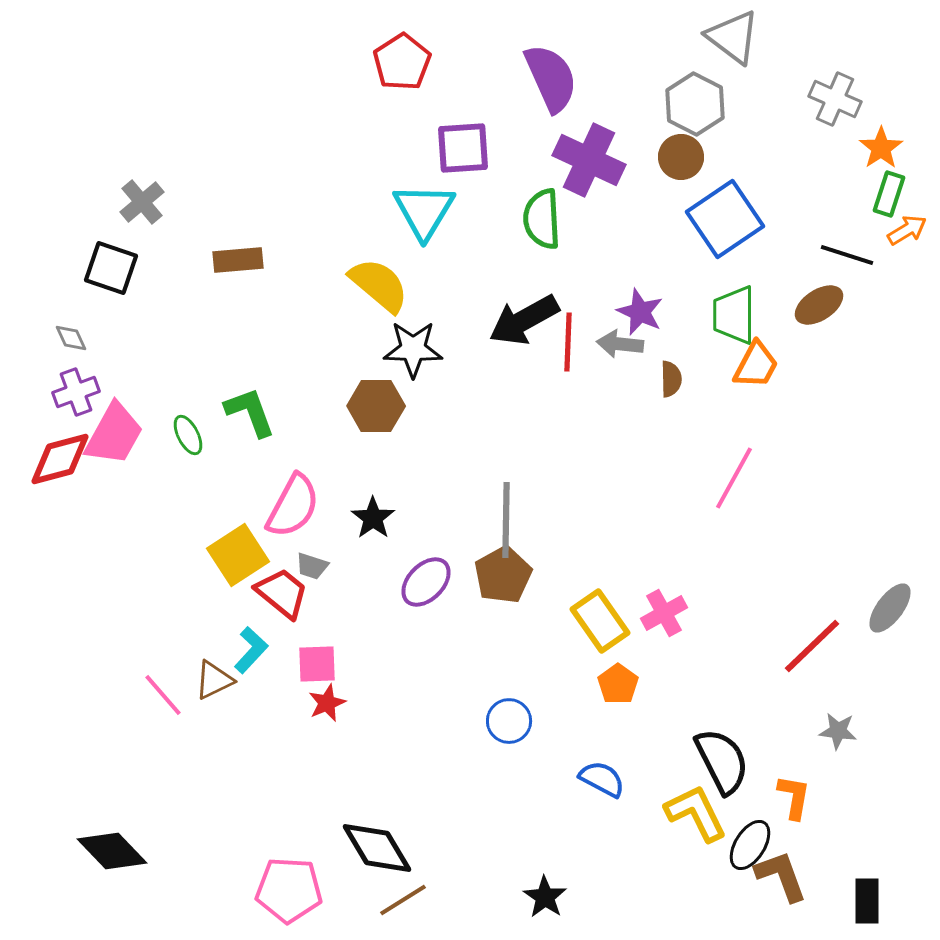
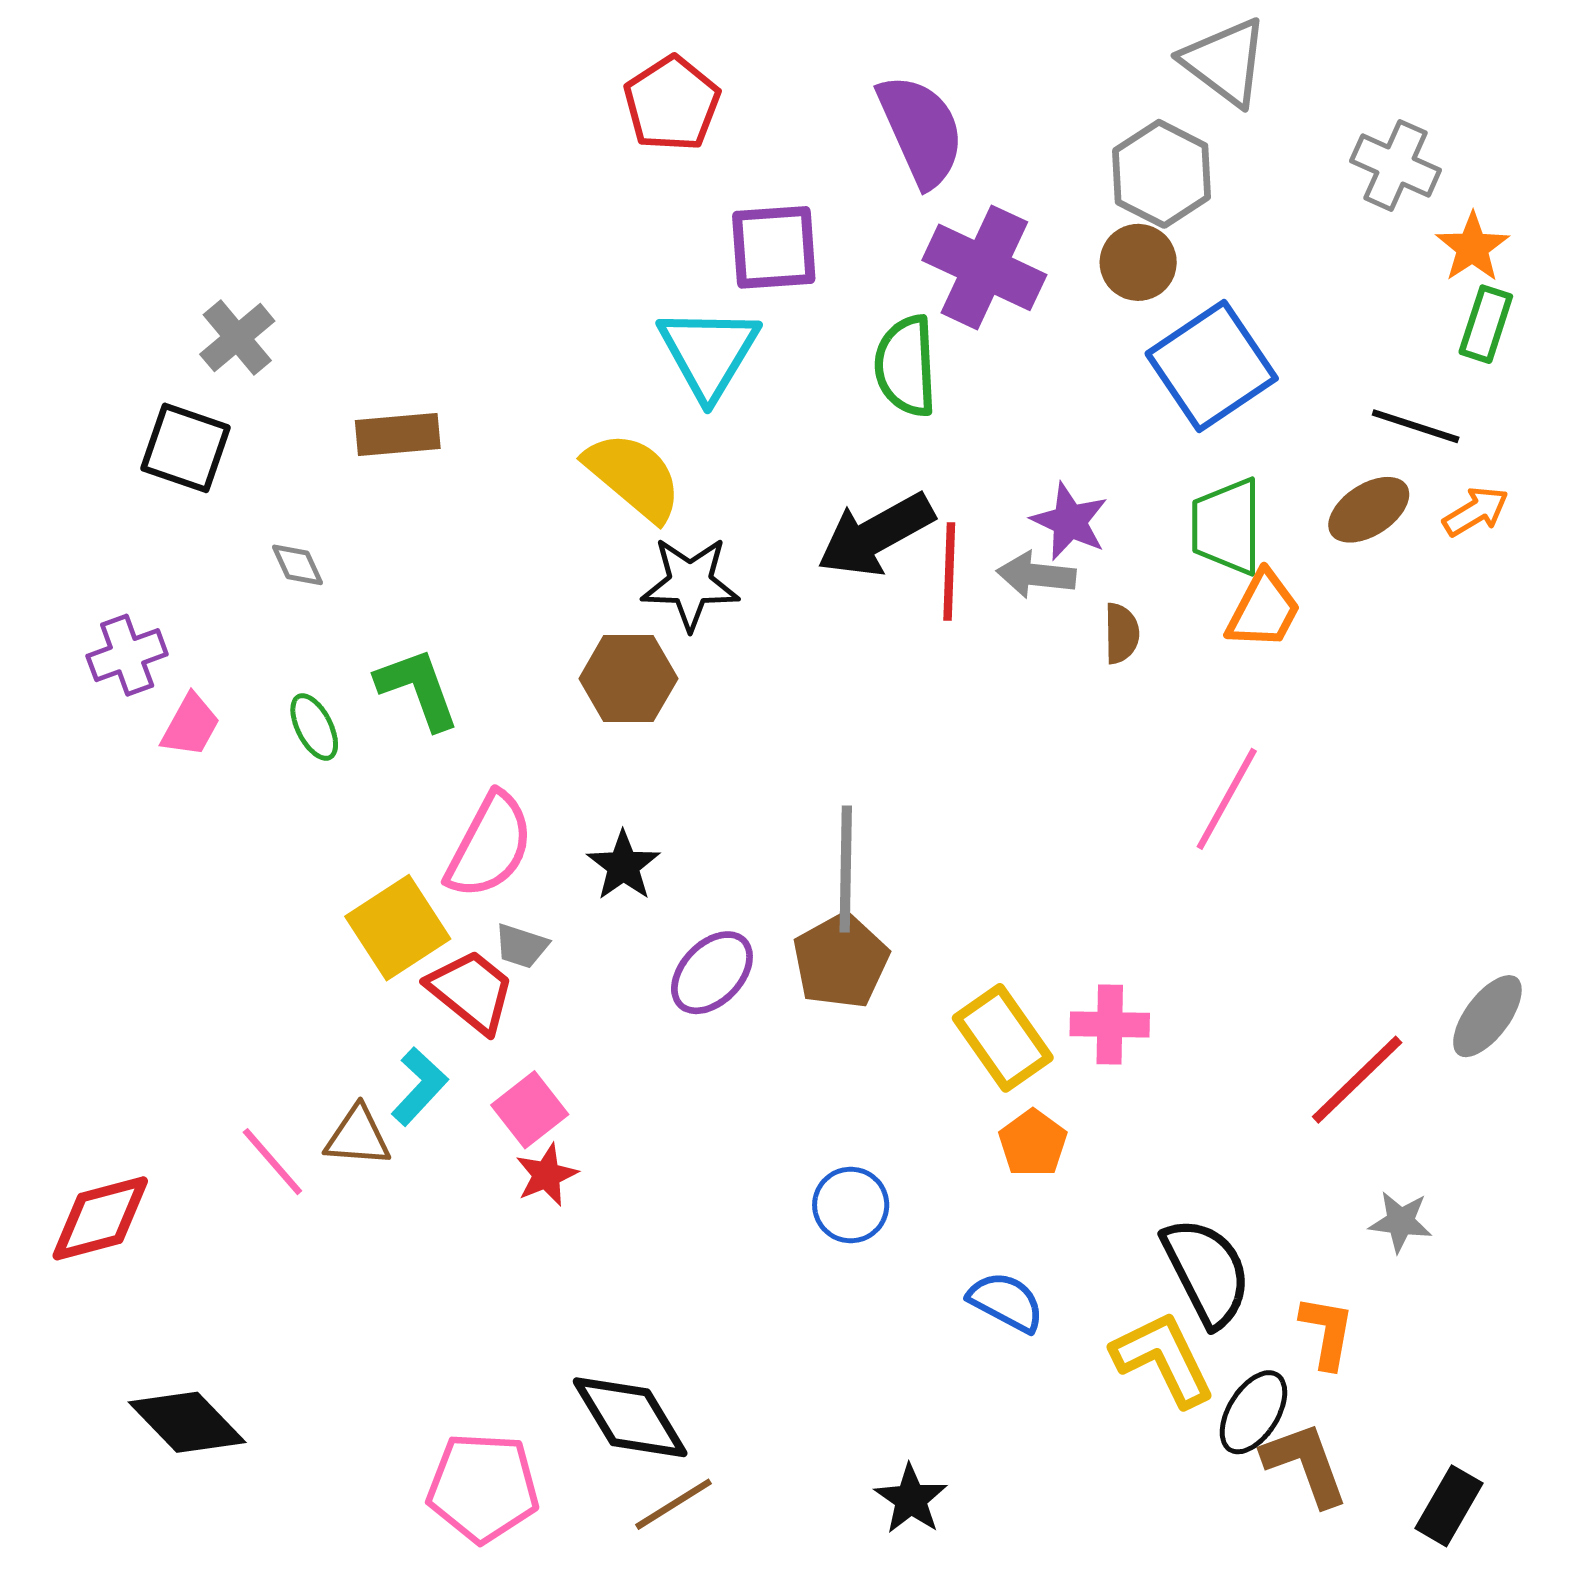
orange arrow: (907, 230) -> (1476, 511), moved
gray diamond: (71, 338) -> (297, 565), moved
pink trapezoid: (114, 434) -> (191, 725), size x0.6
red diamond: (60, 459) -> (100, 1218), moved
pink cross: (664, 613) -> (1110, 1024), turned 30
pink square: (317, 664) -> (530, 1110), turned -36
brown triangle: (214, 680) -> (358, 1136), turned 30
black rectangle: (867, 901) -> (1449, 1506), turned 30

